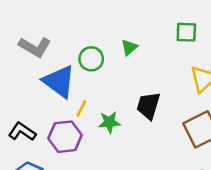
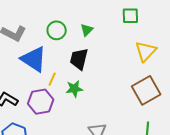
green circle: (91, 59) -> (57, 30), moved
black trapezoid: (148, 106) -> (79, 59), moved

